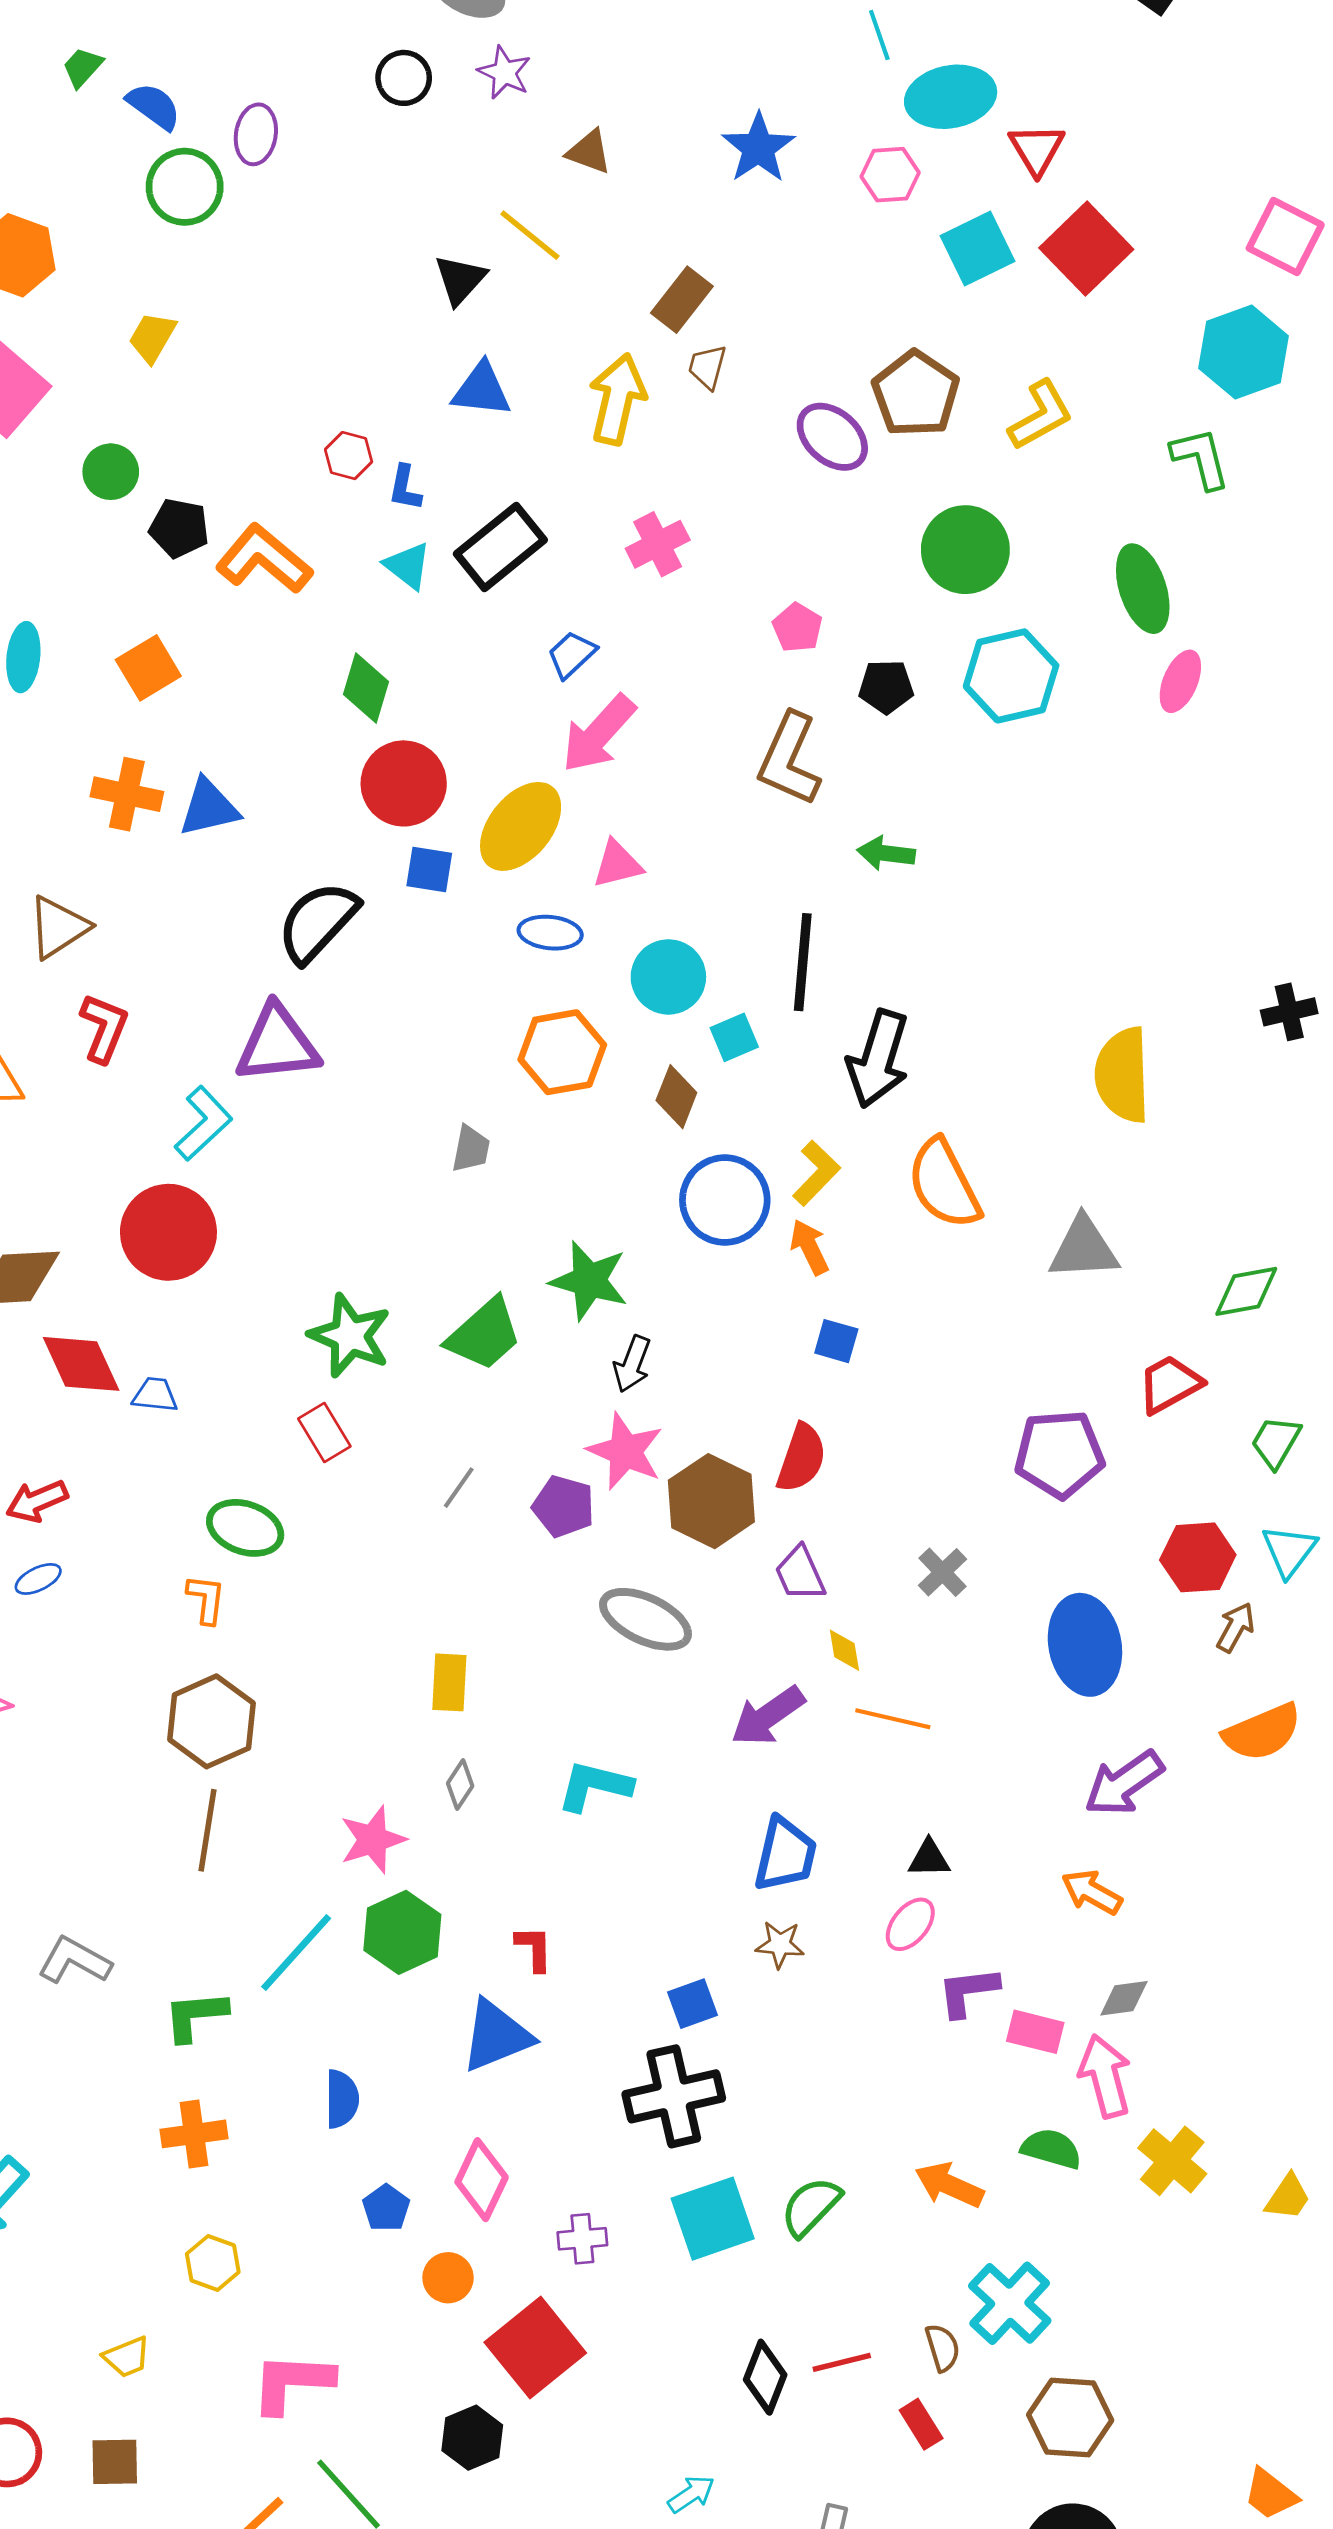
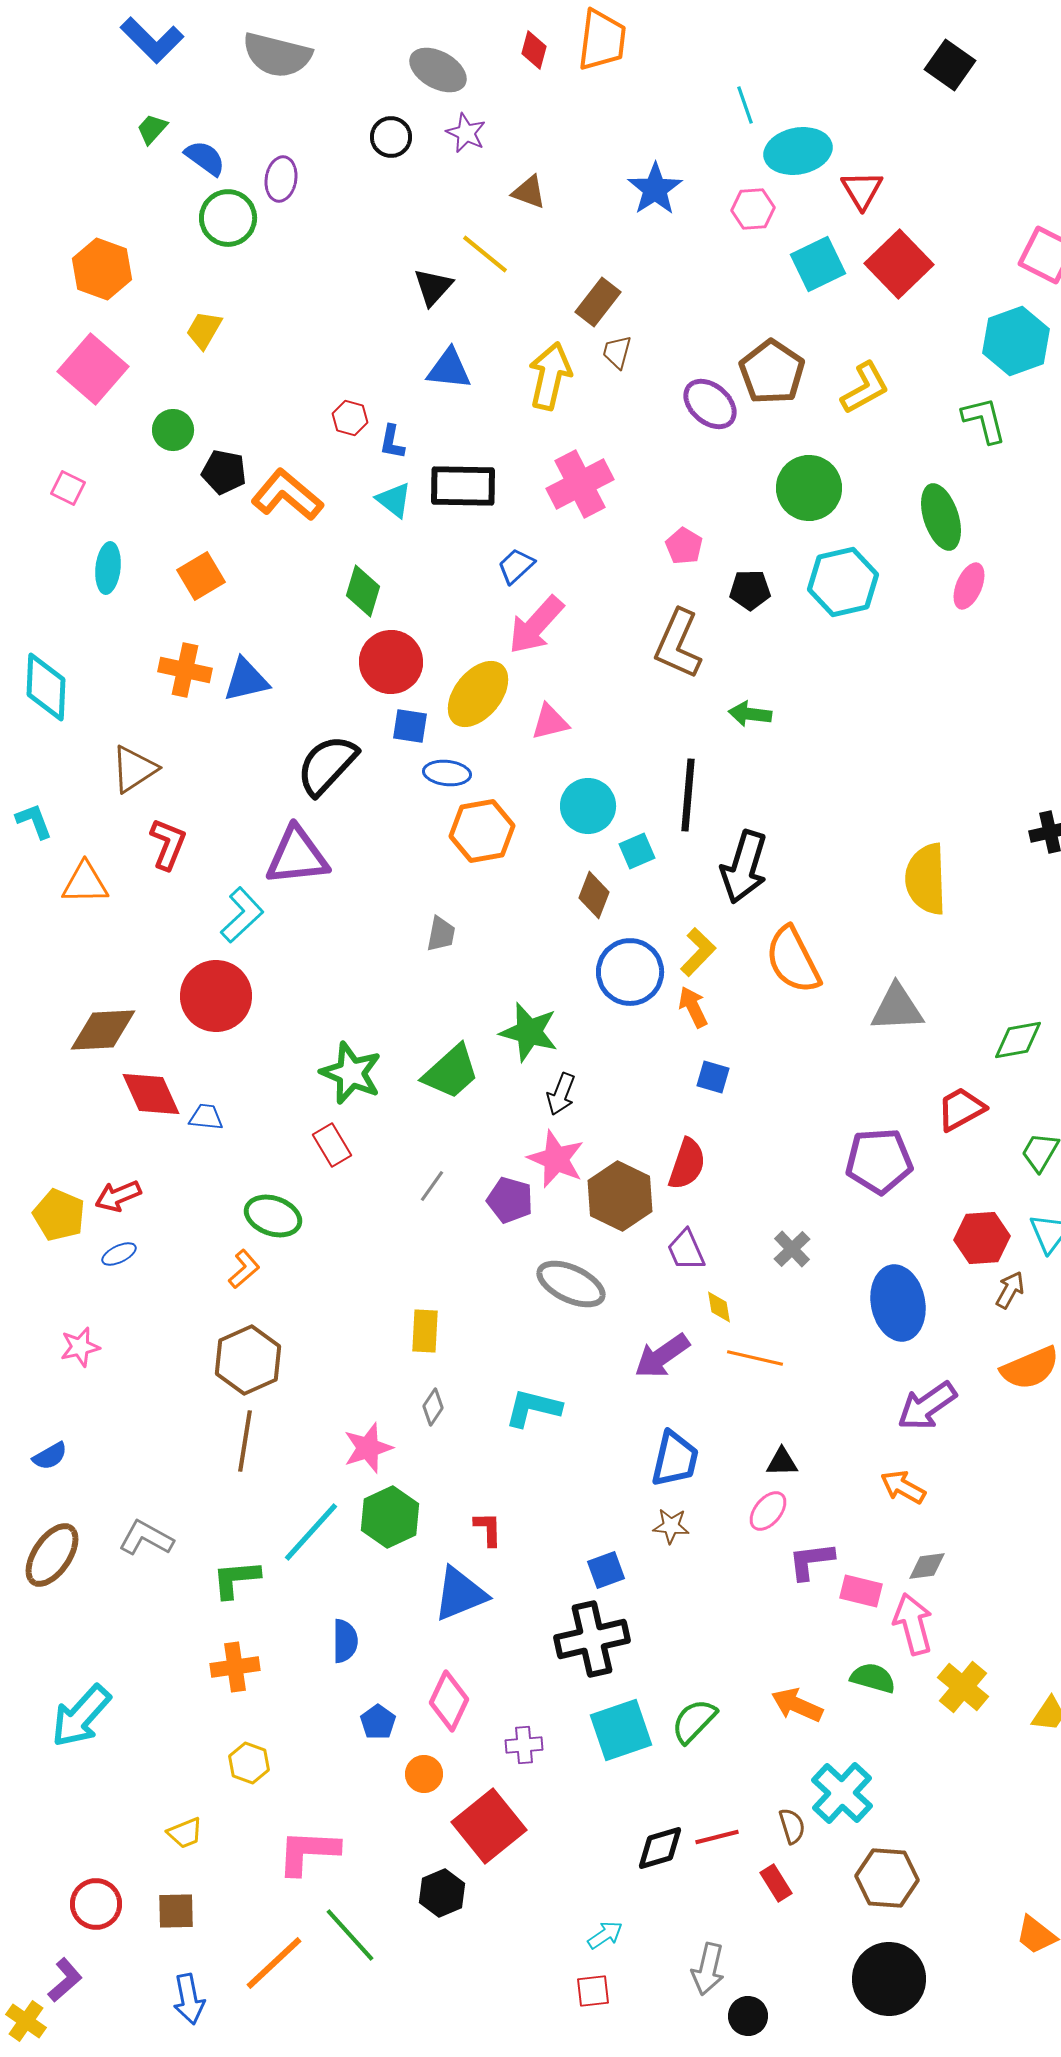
pink cross: (658, 544) -> (580, 484), size x1.4
black rectangle: (500, 547) -> (463, 486), turned 40
blue ellipse: (550, 933) -> (447, 773), moved
orange hexagon: (562, 1052) -> (482, 831), moved
orange L-shape: (206, 1599) -> (244, 1269), turned 42
black diamond: (765, 2377) -> (660, 1848), turned 52

